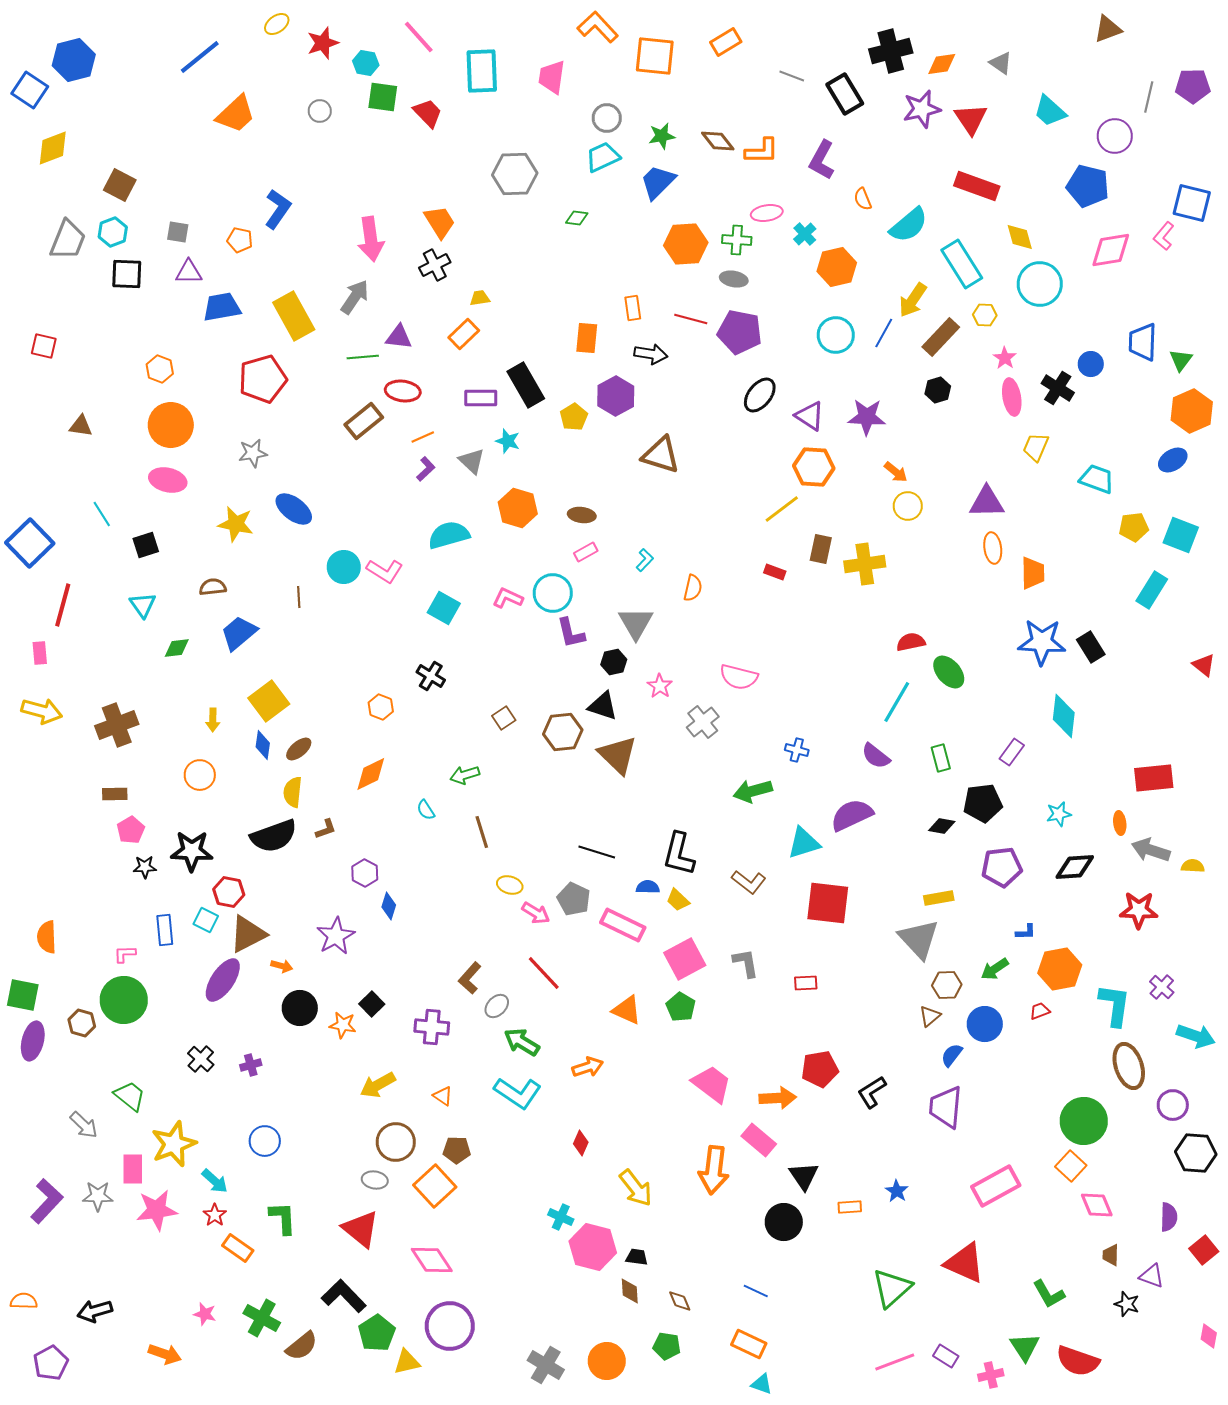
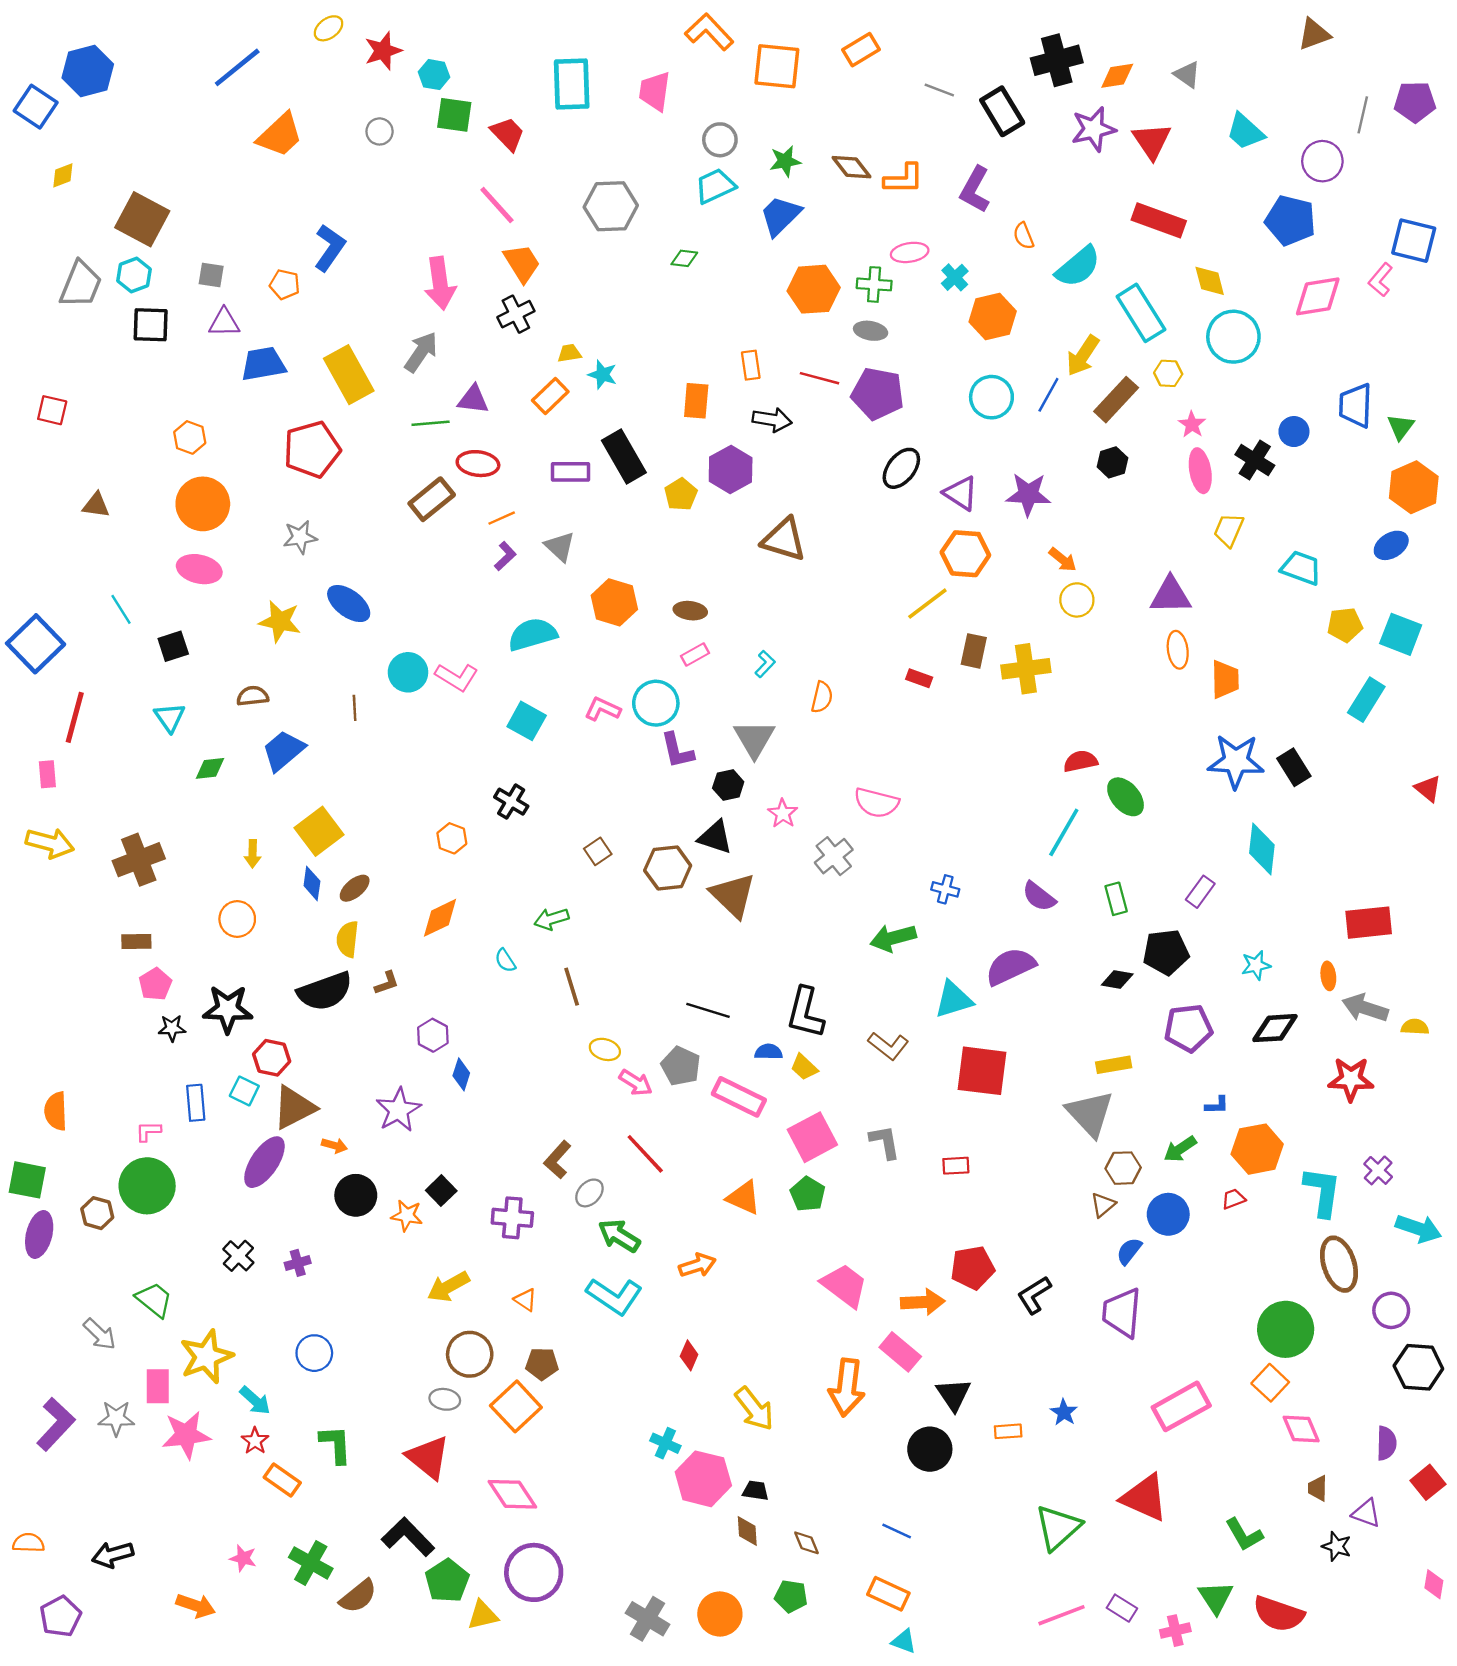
pink line: (419, 37) -> (497, 205), moved
yellow diamond: (53, 148) -> (63, 175), size x0.6
brown square: (120, 185) -> (142, 219), size x1.4
cyan star: (508, 441) -> (602, 375), moved

